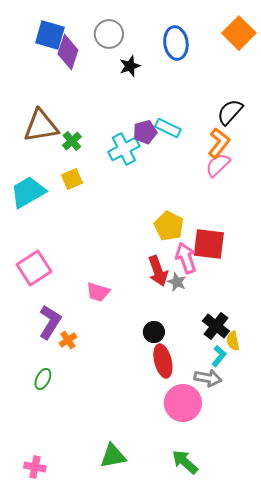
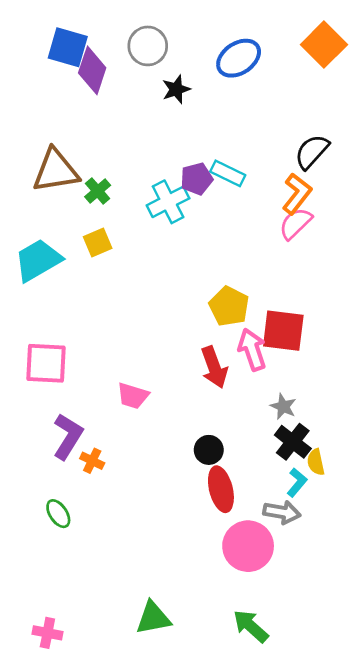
blue ellipse: (176, 43) -> (239, 58), turned 64
pink square: (34, 268) -> (46, 363), turned 36
gray star: (177, 282) -> (283, 407), moved
orange cross: (68, 340) -> (92, 461), turned -30
green ellipse: (43, 379) -> (58, 514), turned -60

